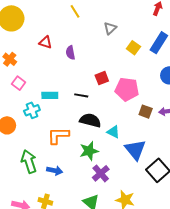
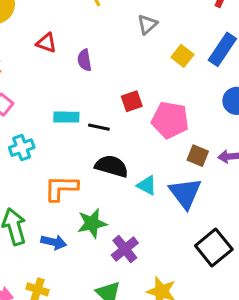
cyan rectangle: (50, 95) -> (66, 117), moved
blue triangle: (135, 150) -> (185, 193), moved
green star: (89, 151) -> (92, 223), moved

